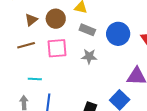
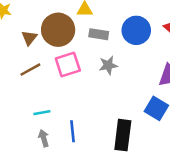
brown circle: (56, 19) -> (58, 30), size x1.4
cyan line: (35, 79) -> (42, 113), moved

